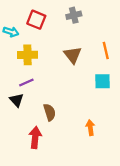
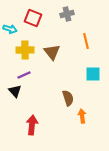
orange line: (106, 50) -> (86, 41), moved
brown triangle: (73, 55) -> (52, 52), moved
brown semicircle: (50, 112) -> (68, 98), moved

